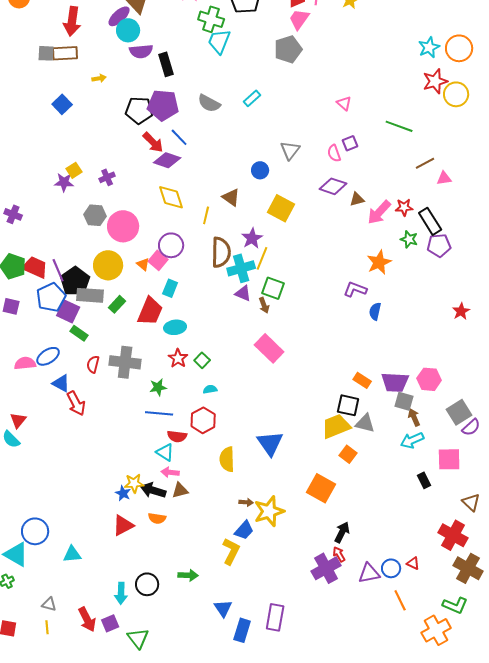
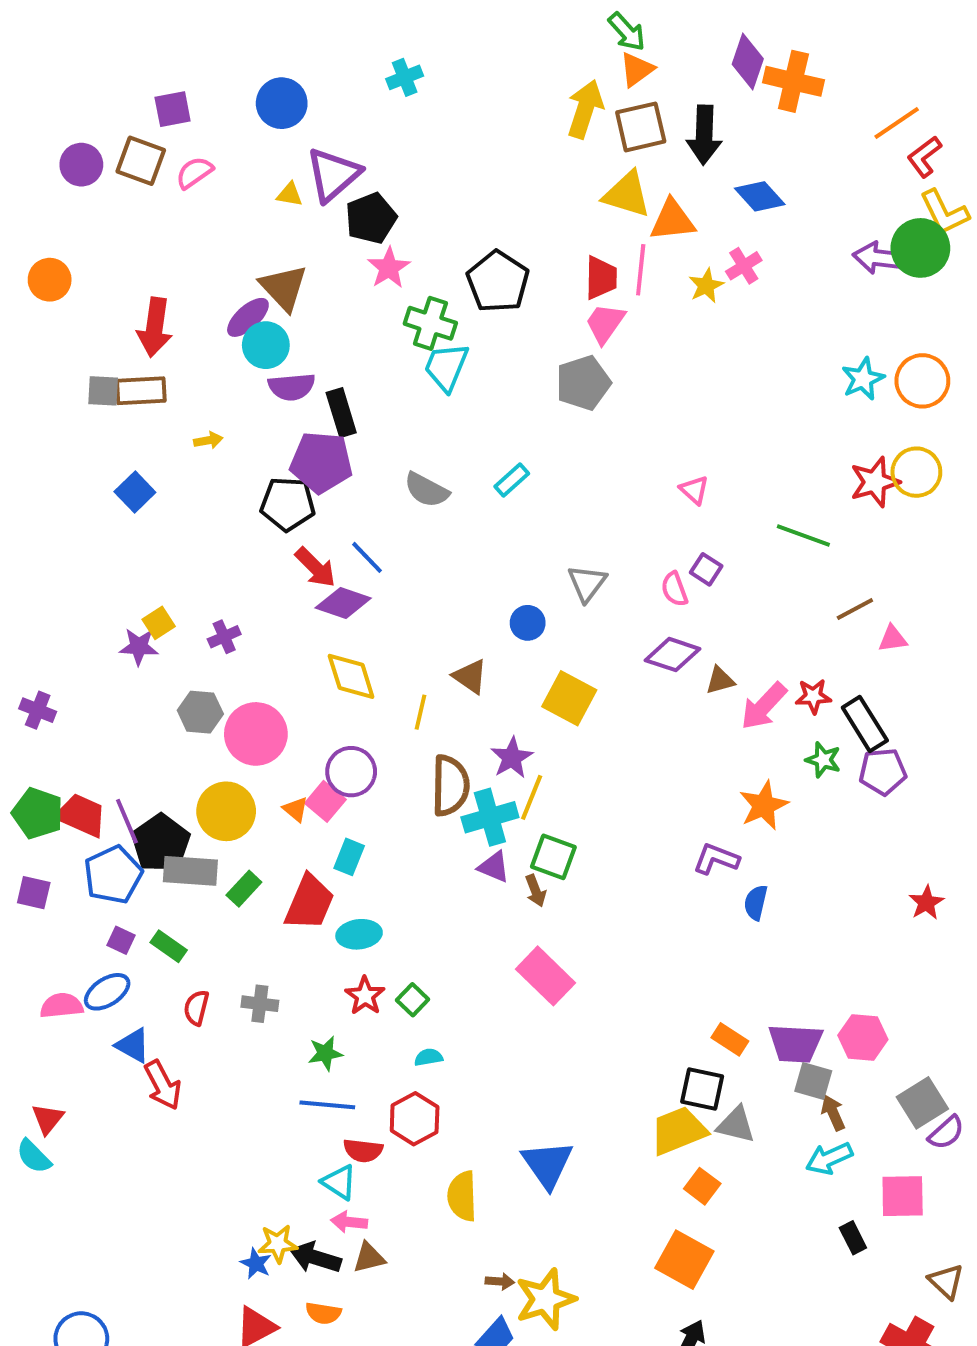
red star: (435, 81) -> (875, 482), moved
purple pentagon: (163, 105) -> (321, 462), moved
purple square: (350, 143) -> (706, 569), turned -35
purple square: (68, 311) -> (121, 940), moved, size x0.6
gray cross: (125, 362) -> (260, 1004), size x0.6
orange square: (321, 488) -> (684, 1260), moved

